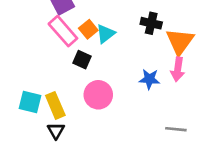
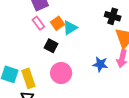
black cross: (151, 23) -> (113, 16), moved
pink rectangle: (63, 31) -> (38, 23), size x0.6

